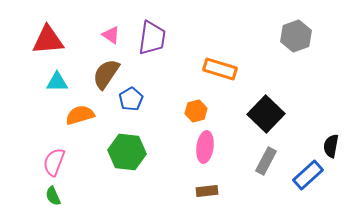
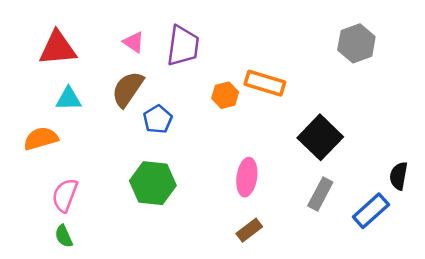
orange hexagon: (196, 111) -> (225, 95), moved
orange semicircle: (80, 115) -> (41, 139), moved
brown rectangle: (207, 191) -> (249, 230), turned -30

